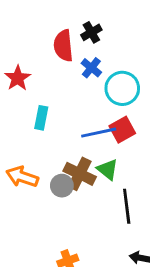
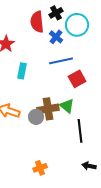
cyan circle: (122, 88) -> (77, 25), moved
blue line: (99, 133) -> (61, 61), moved
brown cross: (80, 174) -> (48, 109), turned -35

